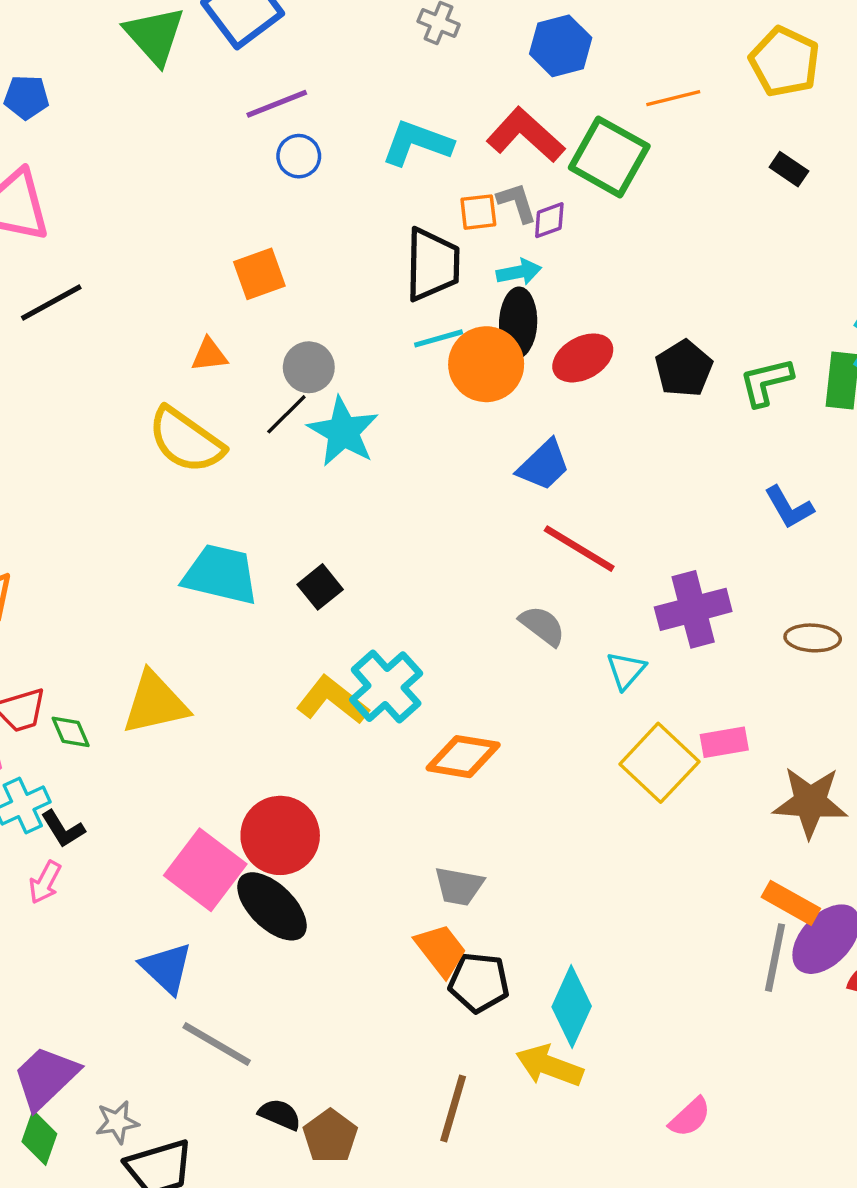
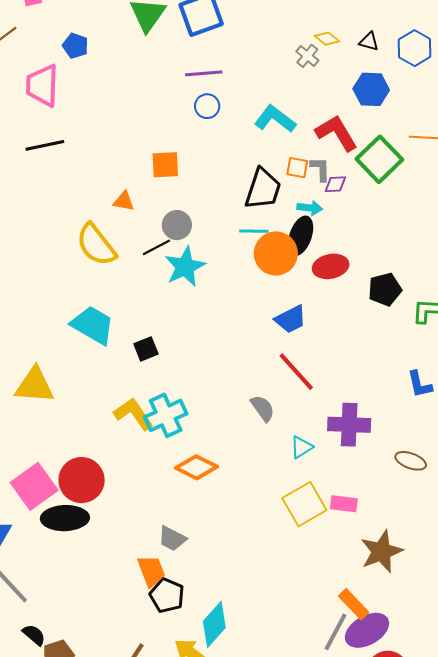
blue pentagon: (26, 97) -> (75, 46), moved
brown star: (810, 802) -> (381, 552), turned 30
black ellipse: (272, 906) -> (65, 518), turned -63

